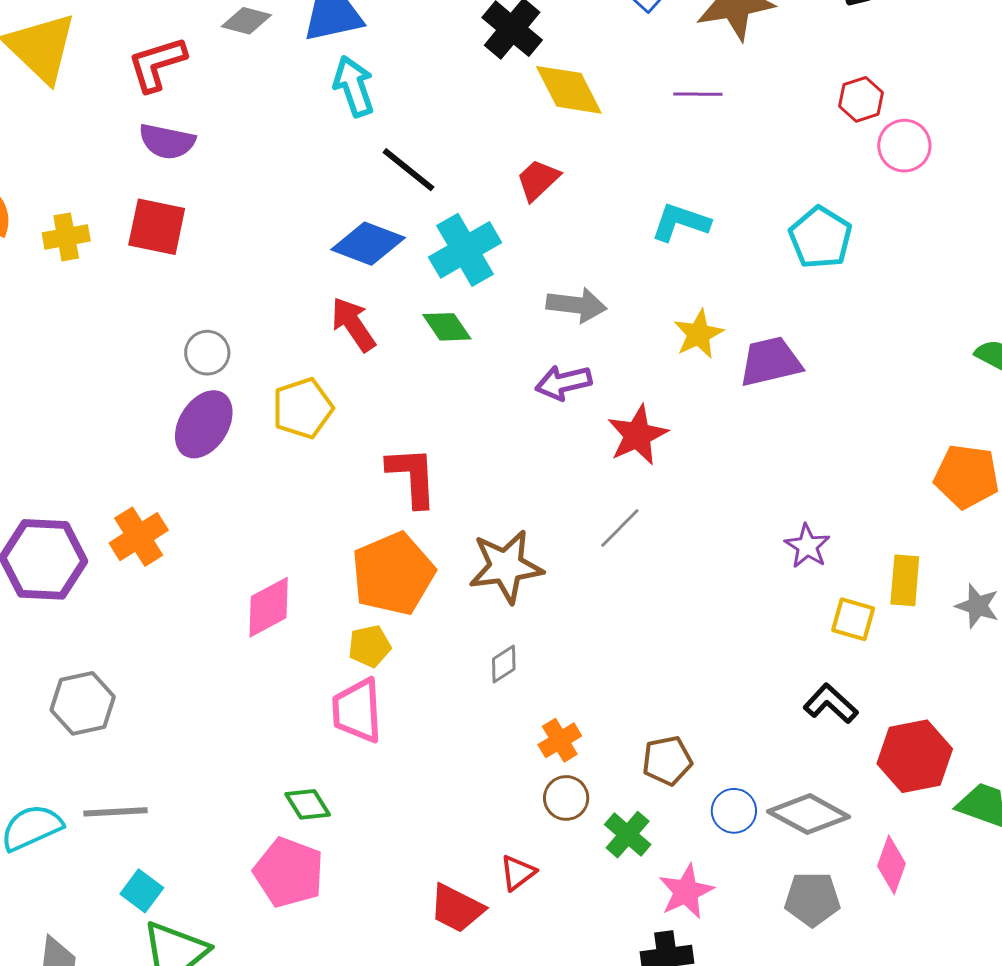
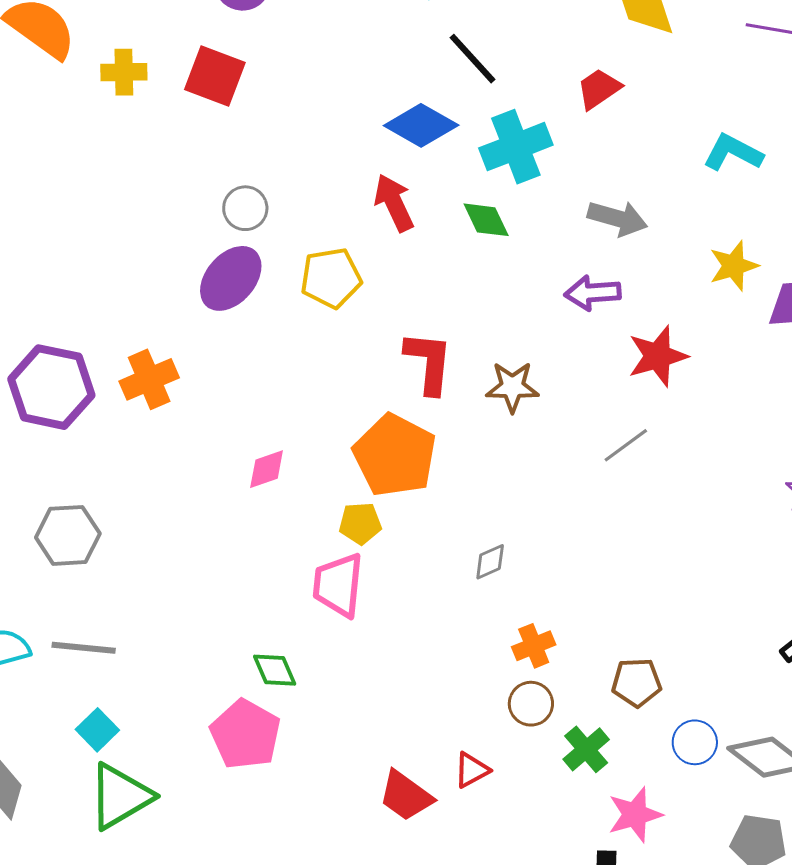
brown star: (506, 566) -> (512, 387), moved, size x0.7
orange pentagon: (393, 574) -> (395, 455), turned -30
pink diamond: (269, 607) -> (267, 469), size x0.7

